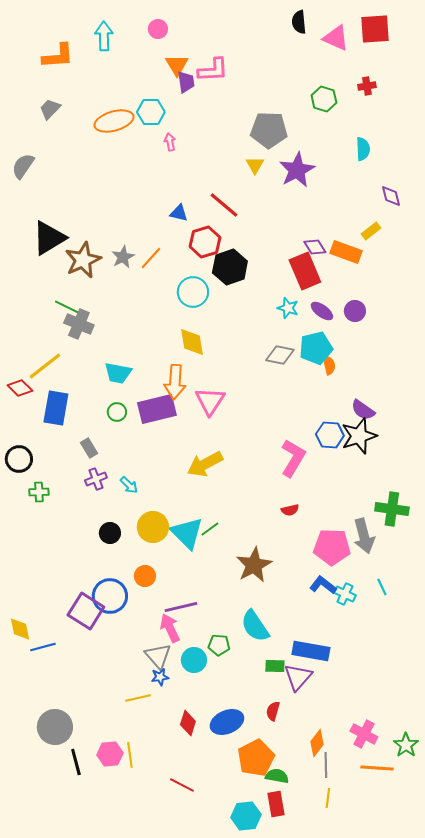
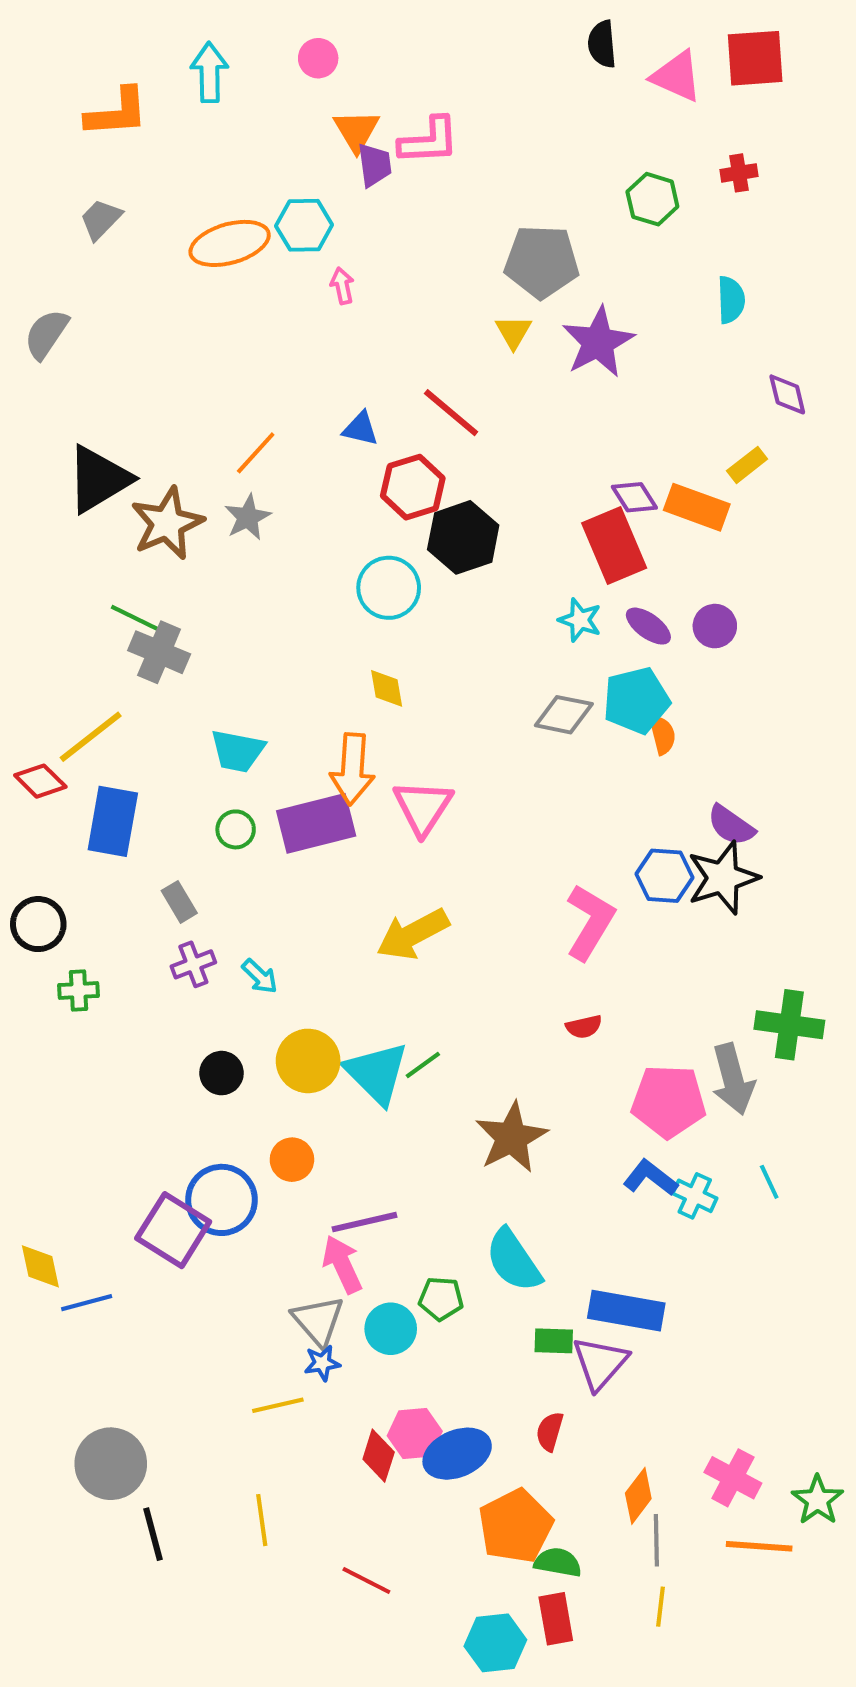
orange line: (151, 258) -> (256, 453), moved
yellow diamond: (192, 342) -> (387, 688), size x0.7
pink hexagon: (110, 754) -> (415, 1433), moved

